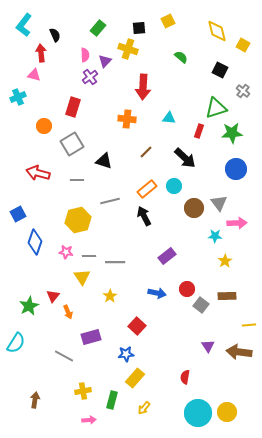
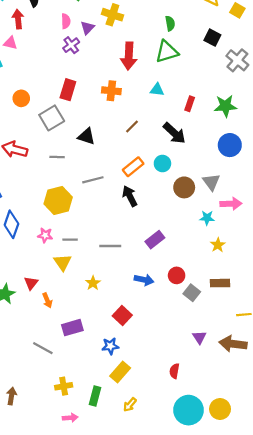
green semicircle: (181, 57) -> (170, 23), turned 40
gray cross: (243, 91) -> (237, 60), size x1.5
red rectangle: (73, 107) -> (68, 90), moved
green triangle: (216, 108) -> (167, 52), moved
gray line: (115, 262) -> (110, 246), moved

